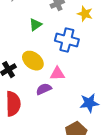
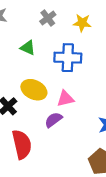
green triangle: (35, 25) -> (28, 48), turned -48

